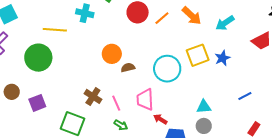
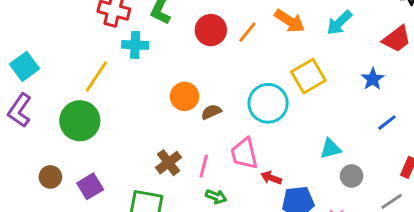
yellow line: (55, 30) -> (96, 76), turned -50
blue star: (222, 58) -> (373, 79), moved
brown cross: (93, 96) -> (168, 163), turned 30
pink line: (116, 103) -> (204, 166), turned 49
gray circle: (204, 126) -> (352, 176), moved

